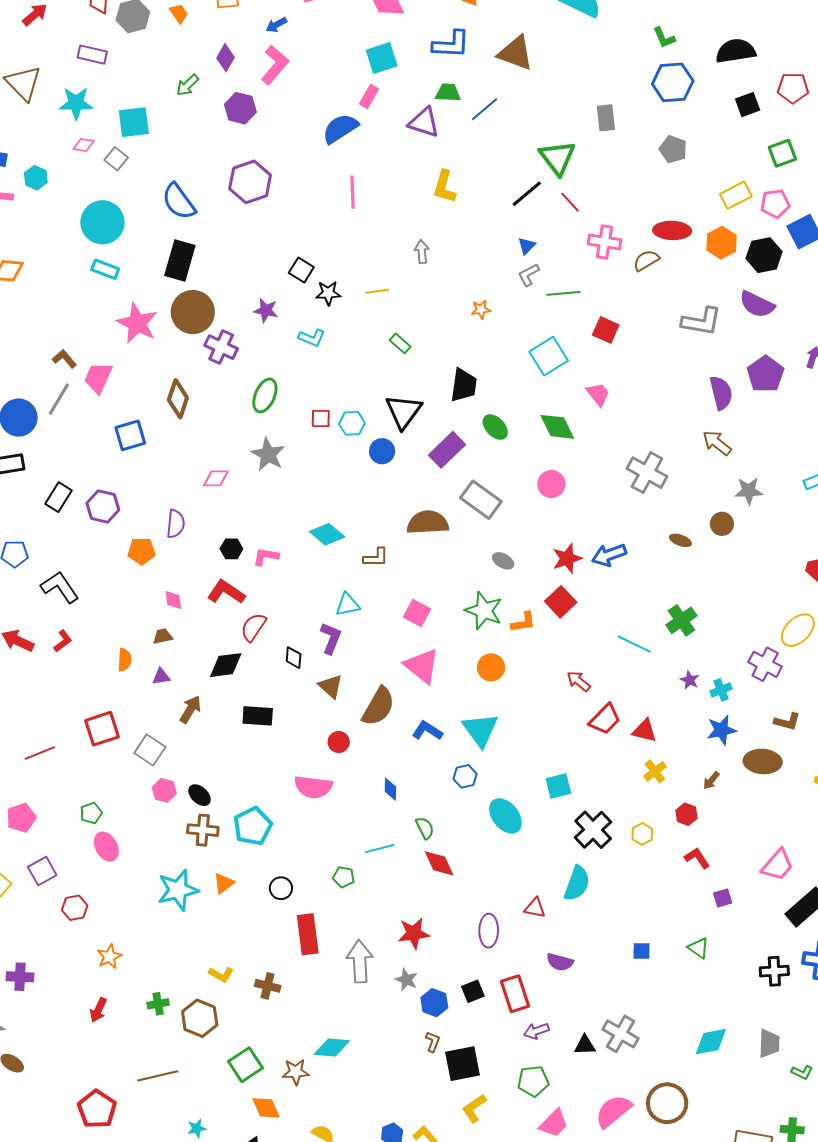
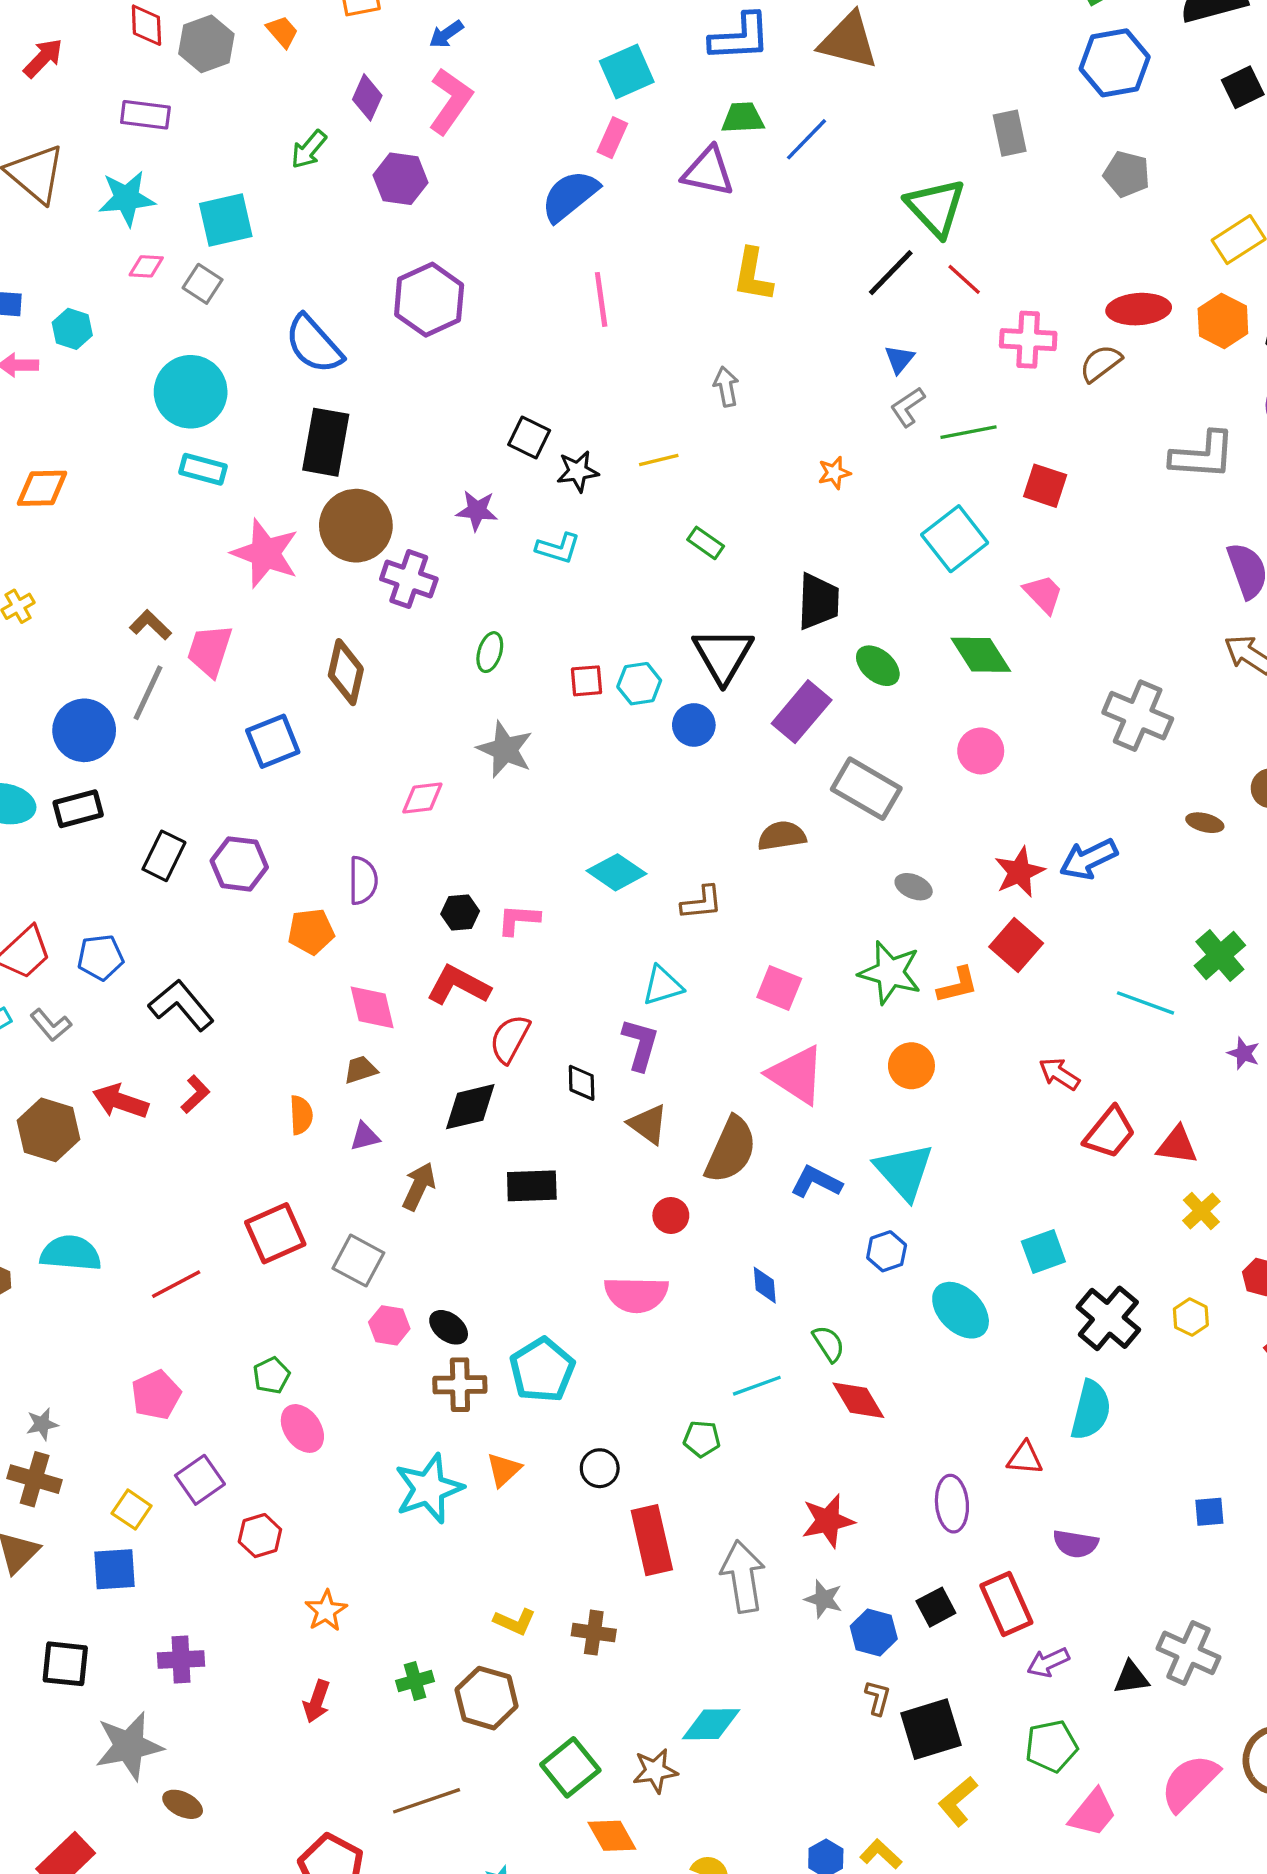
green ellipse: (265, 395) -> (490, 652), size x0.7
brown semicircle: (428, 523) -> (782, 836), size x0.7
pink diamond: (173, 600) -> (372, 1007), size x1.5

